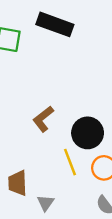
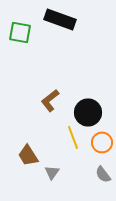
brown trapezoid: (18, 183) -> (28, 155), turned -30

